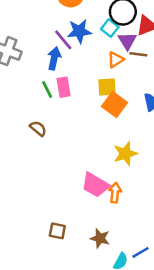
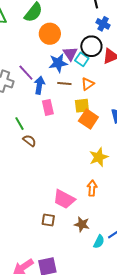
purple line: (63, 40) -> (26, 73), moved
purple triangle: (127, 41) -> (70, 54), moved
brown line: (138, 54) -> (64, 83), moved
green line: (47, 89) -> (19, 124), moved
pink trapezoid: (95, 185) -> (64, 199), moved

